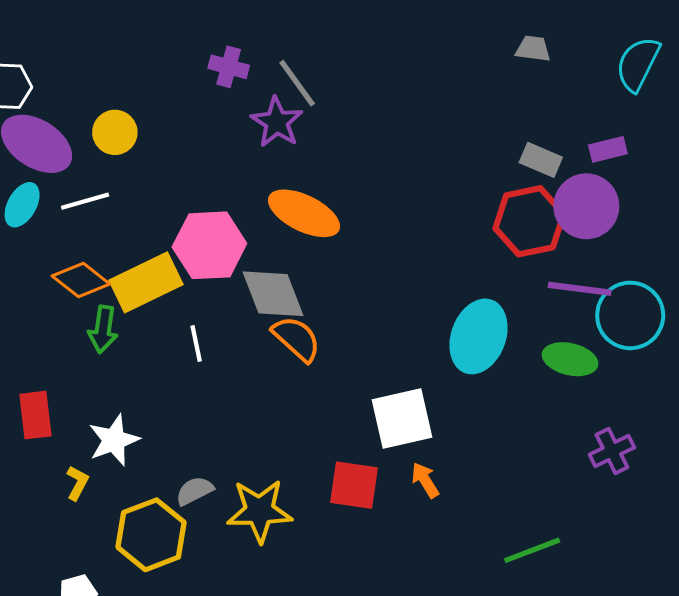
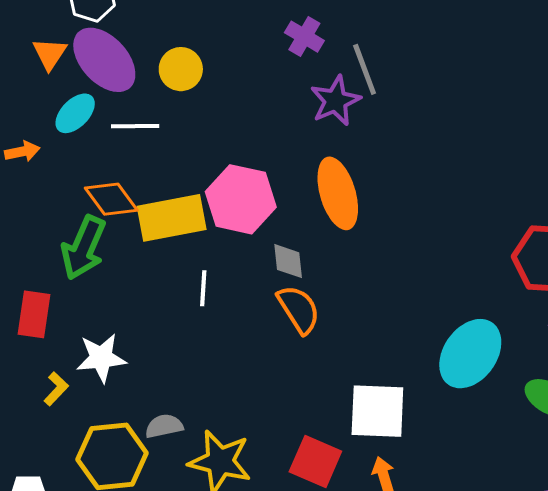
orange ellipse: (304, 213) -> (338, 193), turned 32
gray diamond: (273, 294) -> (288, 261), size x0.6
green arrow: (103, 329) -> (84, 248), moved, size x1.4

